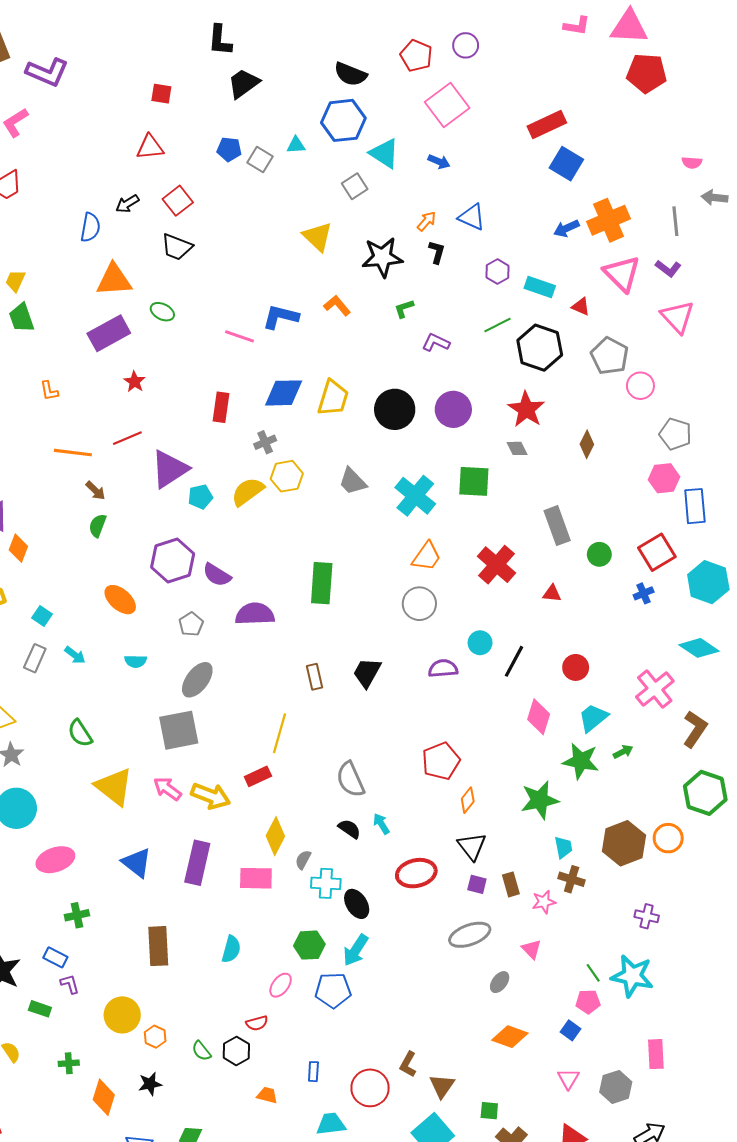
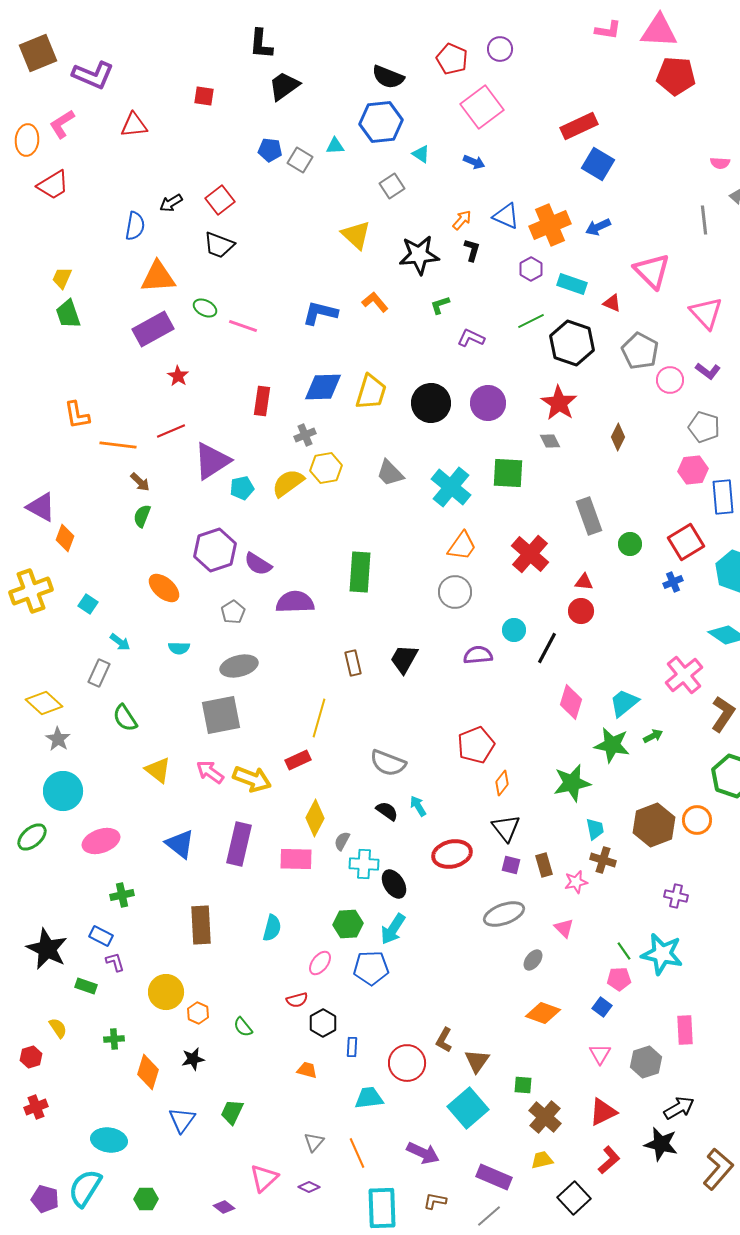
red triangle: (150, 147) -> (134, 125), moved
cyan triangle: (384, 153) -> (421, 154), size x0.6
orange cross: (609, 220) -> (550, 225), moved
purple L-shape: (668, 268) -> (708, 371), moved
pink line: (239, 336) -> (243, 326), moved
orange L-shape: (49, 391) -> (77, 415), moved, size x1.4
gray rectangle: (35, 658) -> (99, 673), moved
red circle: (576, 667) -> (581, 611), moved
gray ellipse: (197, 680) -> (239, 666), turned 39
gray semicircle: (350, 780) -> (388, 763), turned -45
yellow triangle: (114, 787) -> (158, 770), size x0.7
black hexagon: (236, 1051) -> (323, 1023), moved

